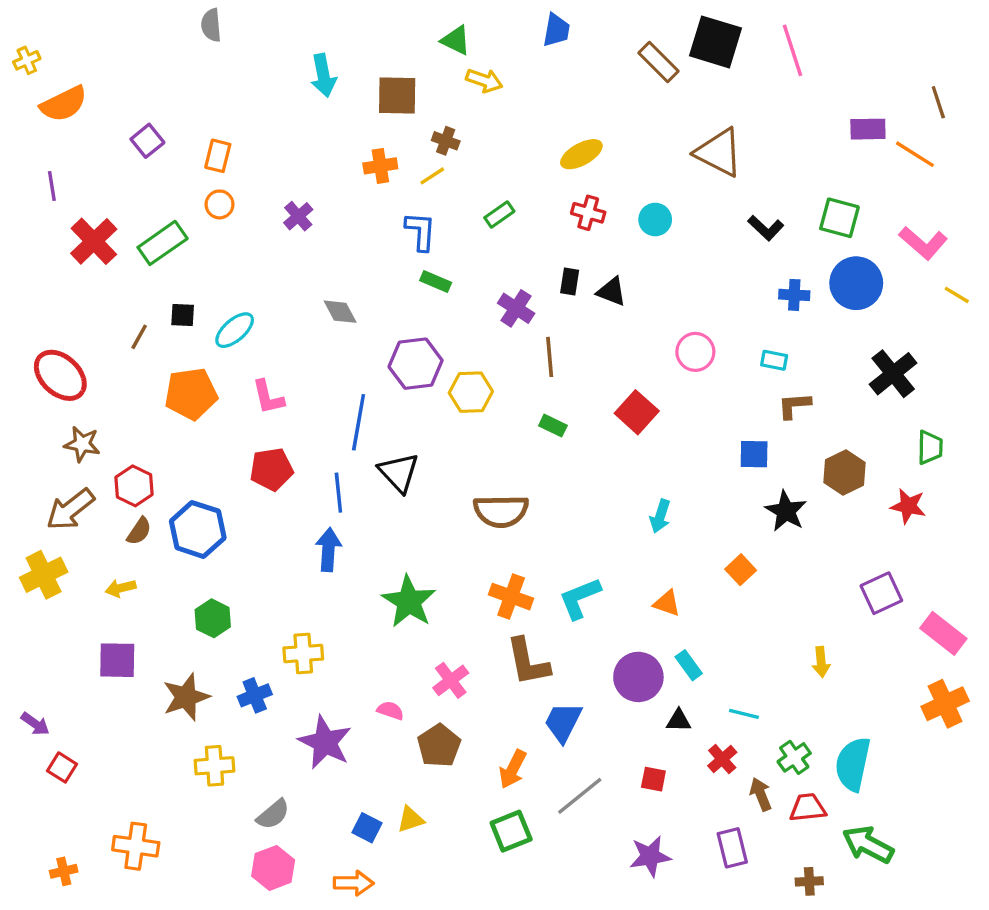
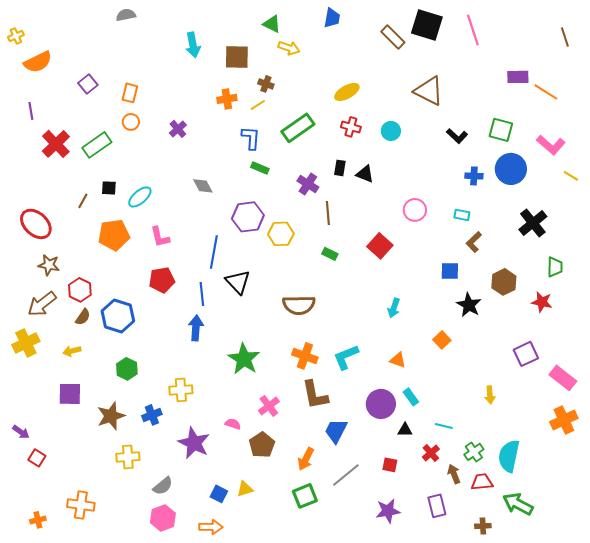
gray semicircle: (211, 25) -> (126, 15), turned 84
brown line: (938, 102) -> (565, 37), moved
green rectangle: (499, 214) -> (298, 128), size x1.8
brown L-shape: (794, 406) -> (474, 242), turned -40

